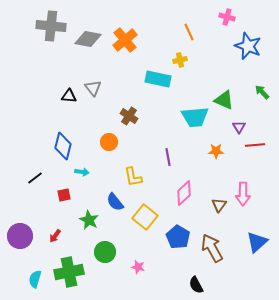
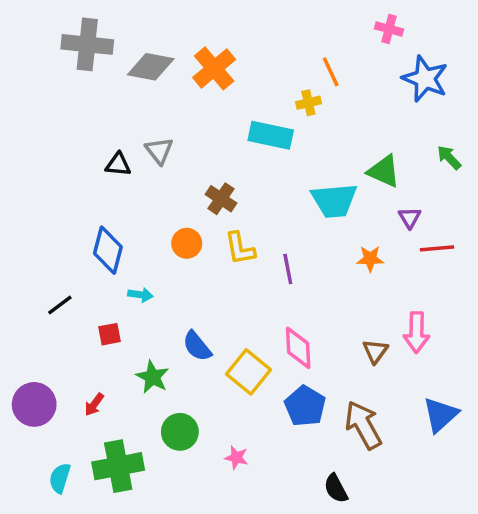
orange line: (189, 32) -> (331, 72), moved
yellow L-shape: (133, 177) -> (240, 248), moved
pink diamond: (184, 193) -> (298, 348), moved, turned -50

